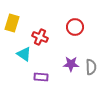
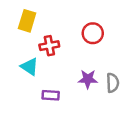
yellow rectangle: (12, 23) -> (27, 21), moved
red cross: (40, 37) -> (49, 46), turned -35

